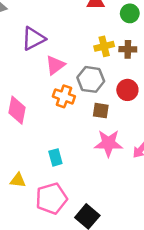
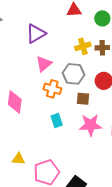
purple triangle: (33, 39) -> (36, 34), moved
cyan rectangle: (55, 157) -> (57, 121), moved

